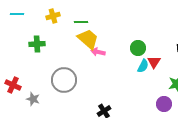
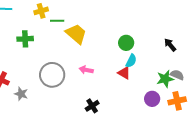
green line: (81, 22) -> (57, 21), moved
pink arrow: (98, 52) -> (86, 70), moved
red triangle: (154, 62) -> (124, 73), moved, turned -32

